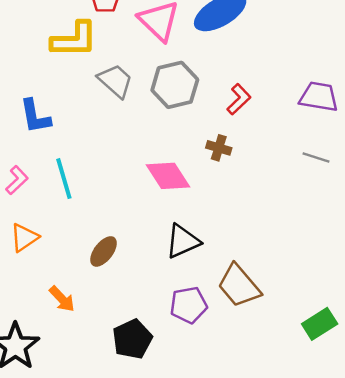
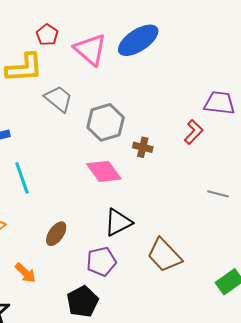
gray hexagon: (175, 85) -> (106, 122), moved
red L-shape: (239, 99) -> (194, 132), moved
gray line: (316, 157) -> (218, 194), moved
purple pentagon: (189, 305) -> (101, 261), moved

